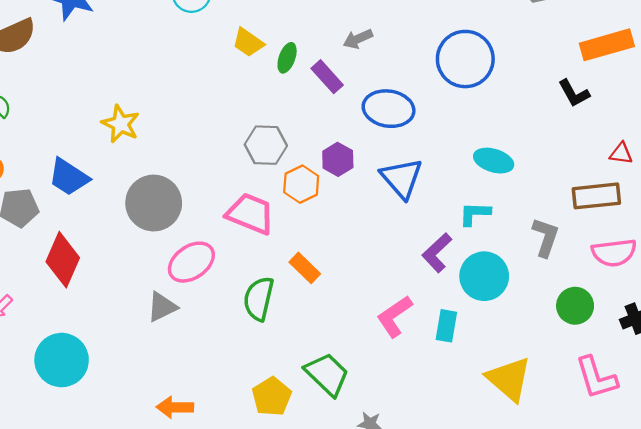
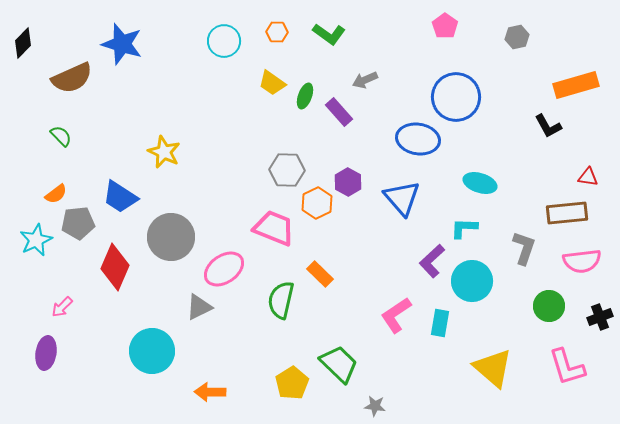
blue ellipse: (389, 109) -> (418, 139), moved
gray circle: (154, 203) -> (171, 237), moved
cyan circle: (62, 360) -> (152, 351), moved

